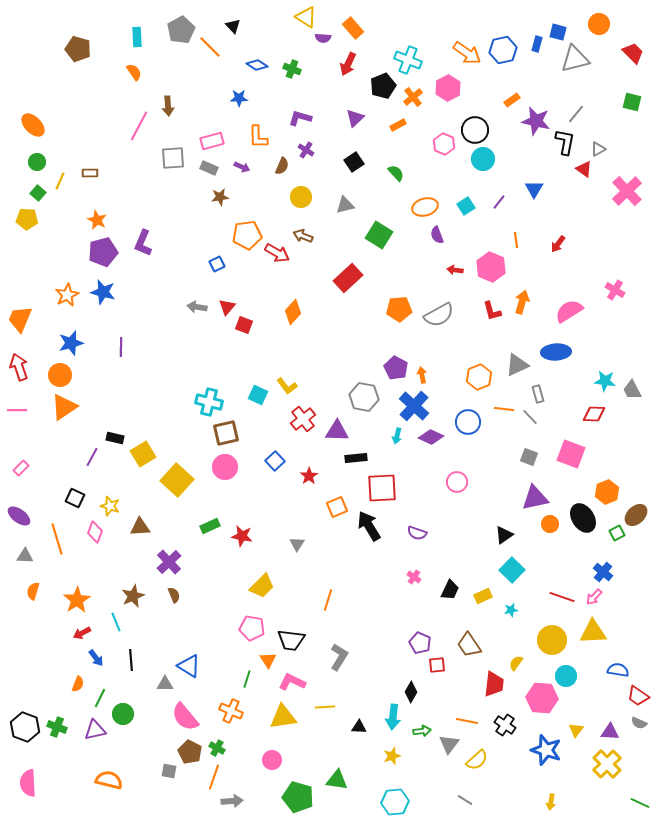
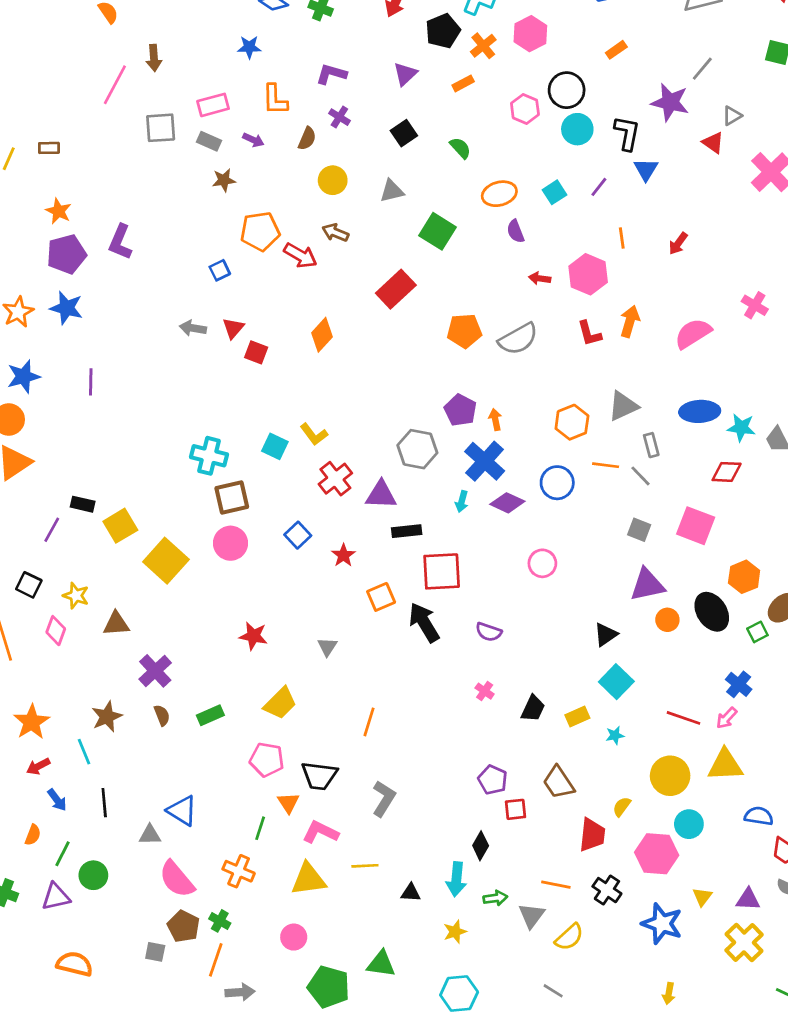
purple star: (536, 121) -> (670, 102), moved
black L-shape: (565, 142) -> (627, 133), moved
blue ellipse: (556, 352) -> (700, 411), moved
green rectangle: (210, 526) -> (210, 715), moved

